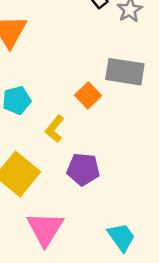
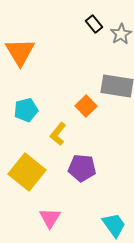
pink triangle: (45, 229) -> (50, 218), size x0.7

